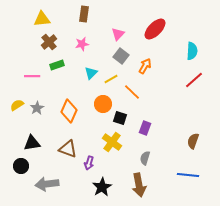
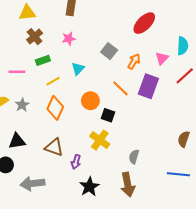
pink triangle: (118, 34) -> (162, 58), moved
yellow line: (111, 79) -> (53, 81), moved
purple rectangle: (145, 128) -> (148, 86), moved, size x1.6

